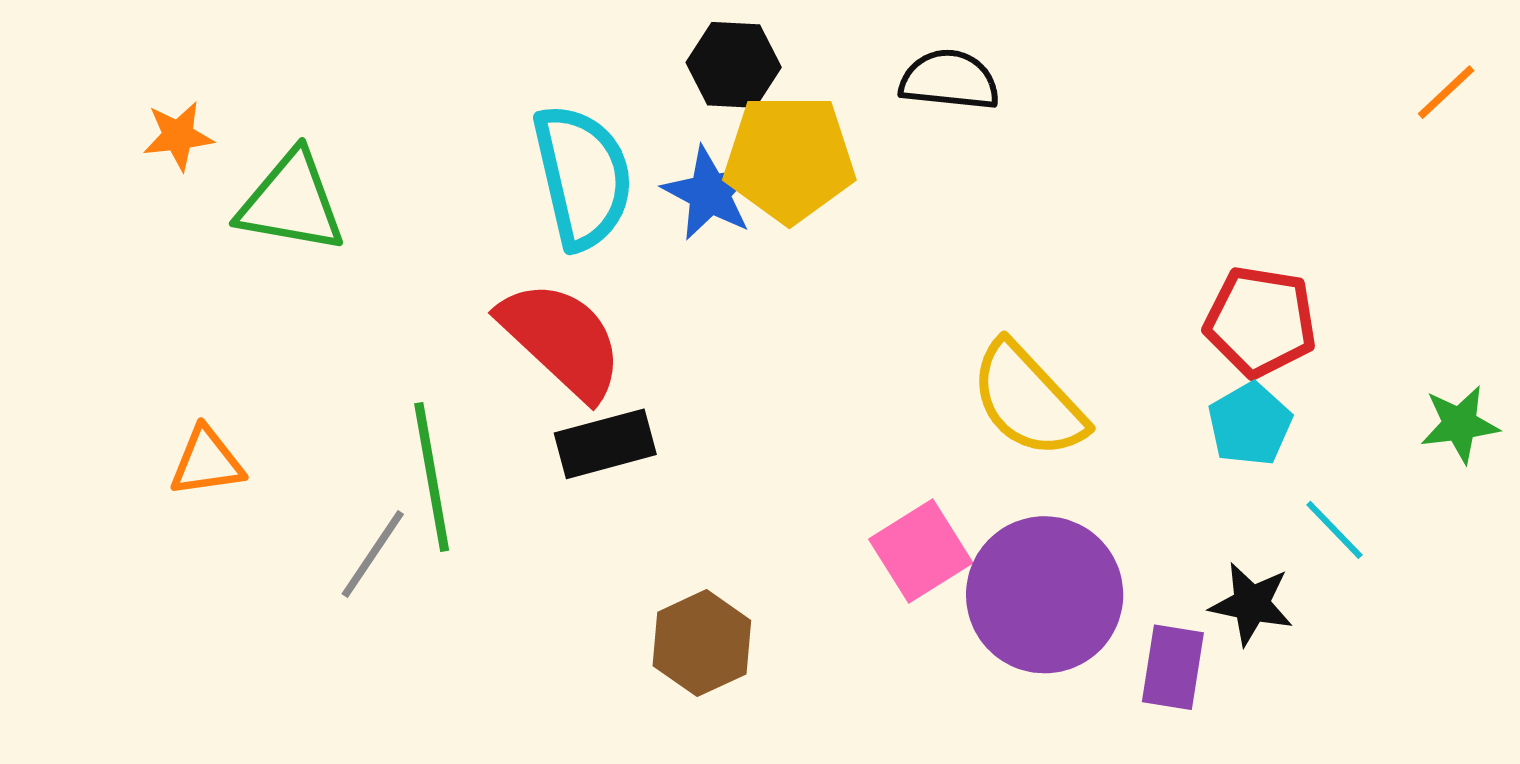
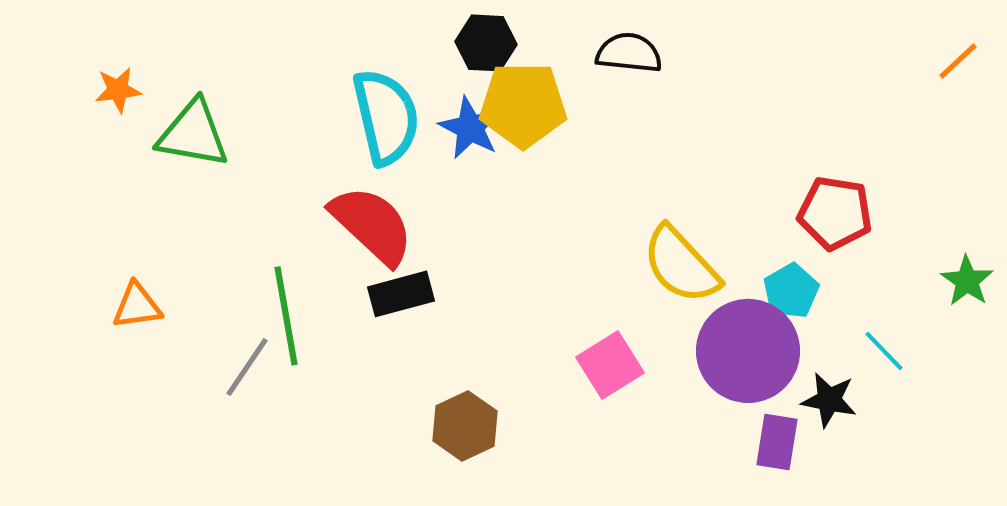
cyan pentagon: (1250, 424) -> (791, 291), moved
green star: (1460, 424) -> (967, 281), turned -30
purple circle: (1045, 595) -> (748, 351), moved

